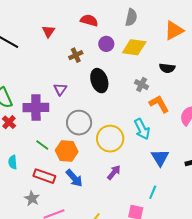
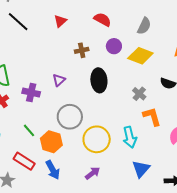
purple cross: (36, 108) -> (31, 92), size x0.7

